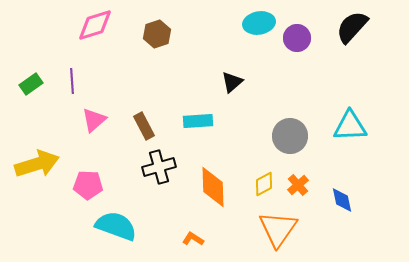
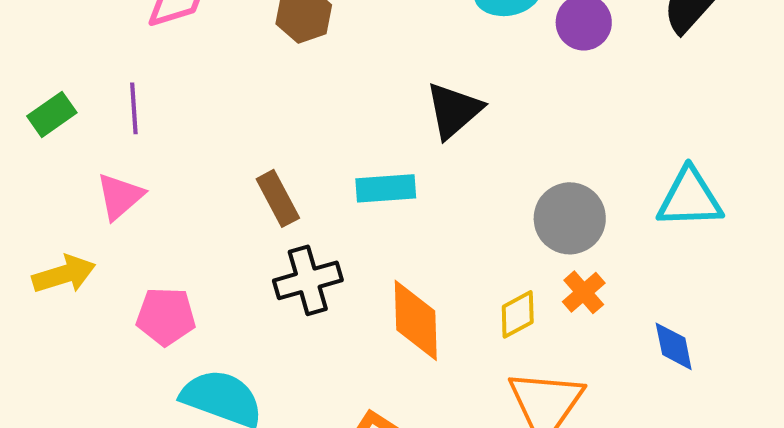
black triangle: (232, 82) -> (454, 110), size x1.4
pink triangle: (94, 120) -> (120, 196), moved
yellow arrow: (37, 164) -> (64, 274), size x0.7
orange cross: (298, 185) -> (584, 292), moved

